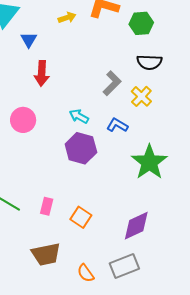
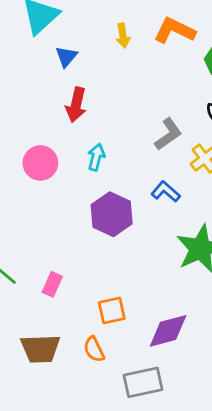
yellow arrow: (67, 18) -> (123, 36), turned 90
cyan arrow: (79, 116) -> (96, 157), moved, turned 66
orange square: (81, 217) -> (112, 311), moved, turned 35
orange semicircle: (86, 273) -> (94, 349), moved

